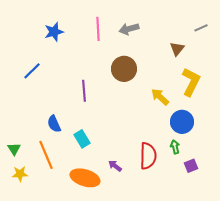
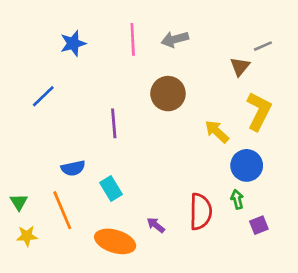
gray line: (201, 28) -> (263, 46), moved
blue semicircle: (54, 124) -> (73, 168), turned -78

